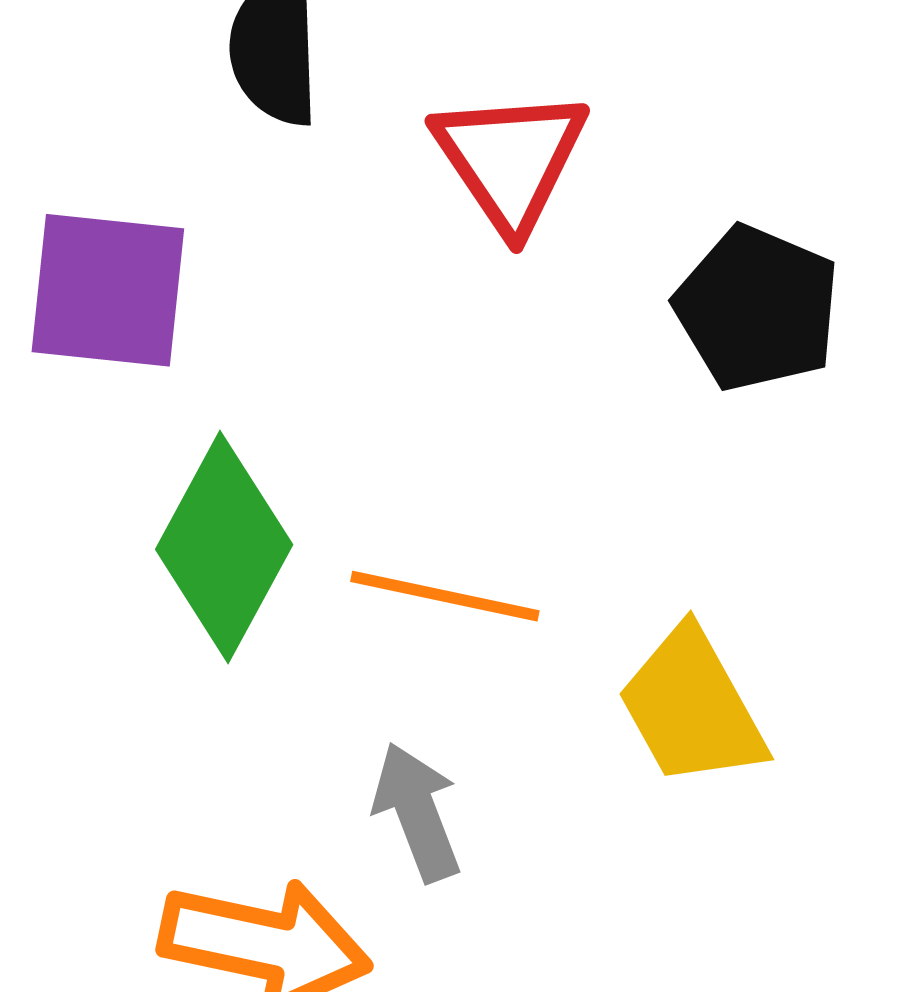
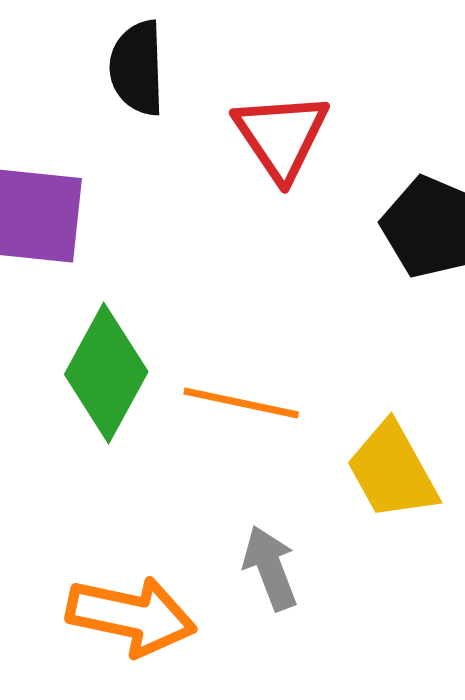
gray arrow: (417, 812) -> (270, 568), moved

